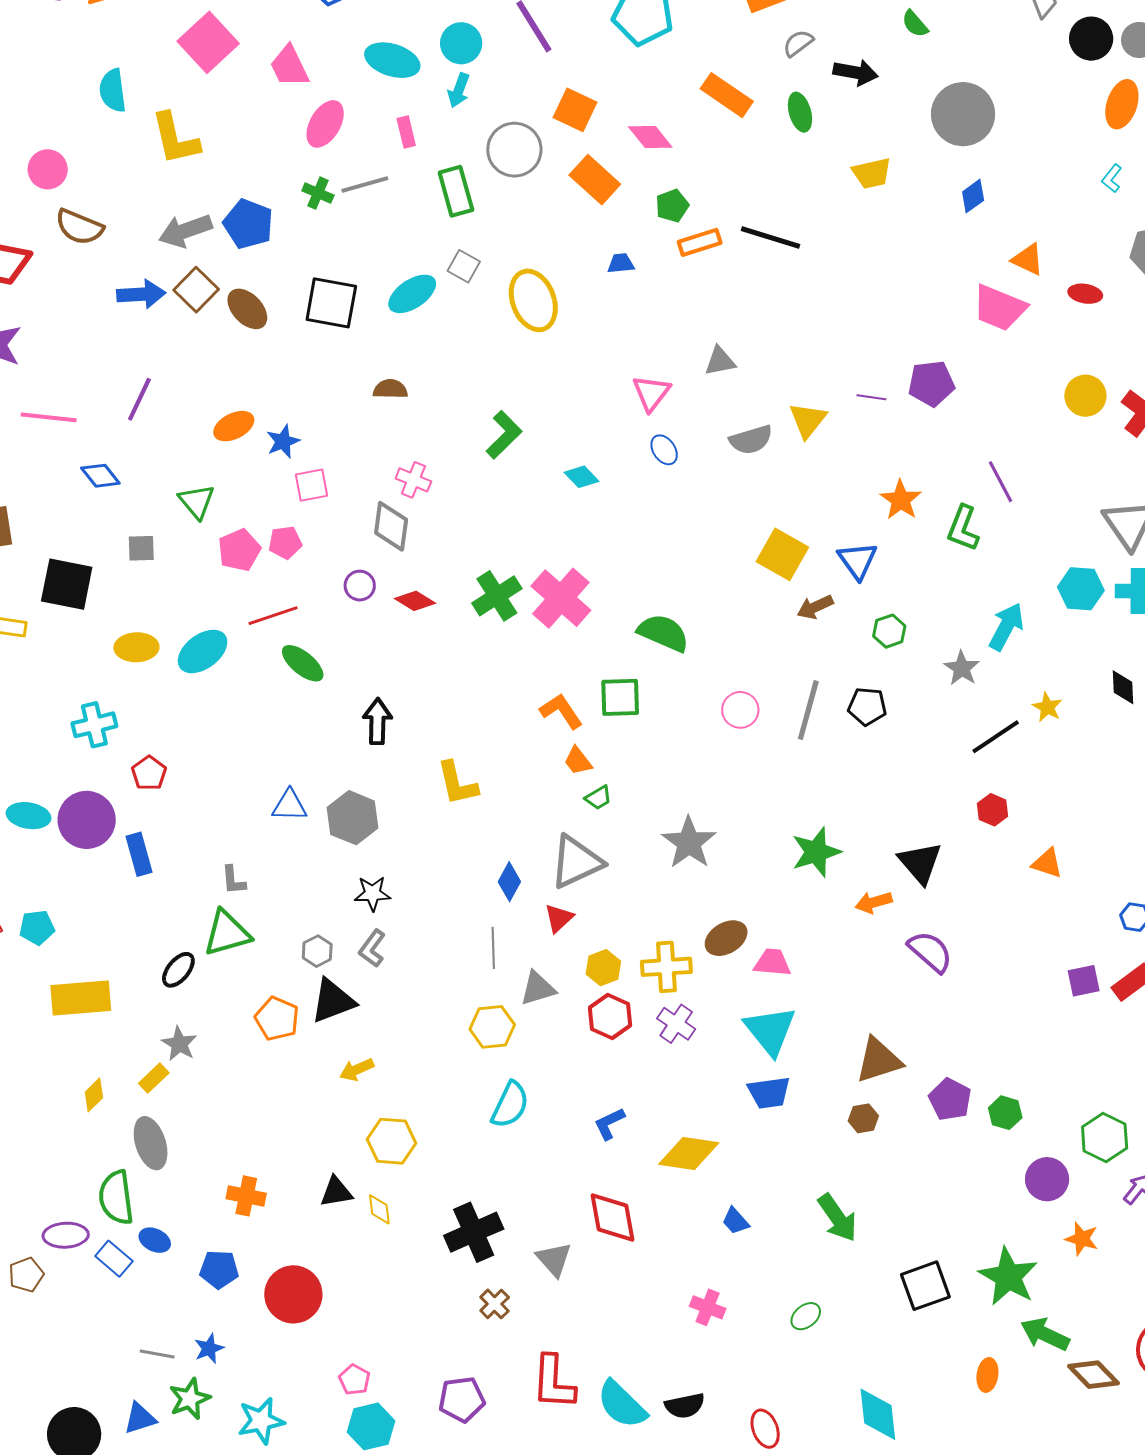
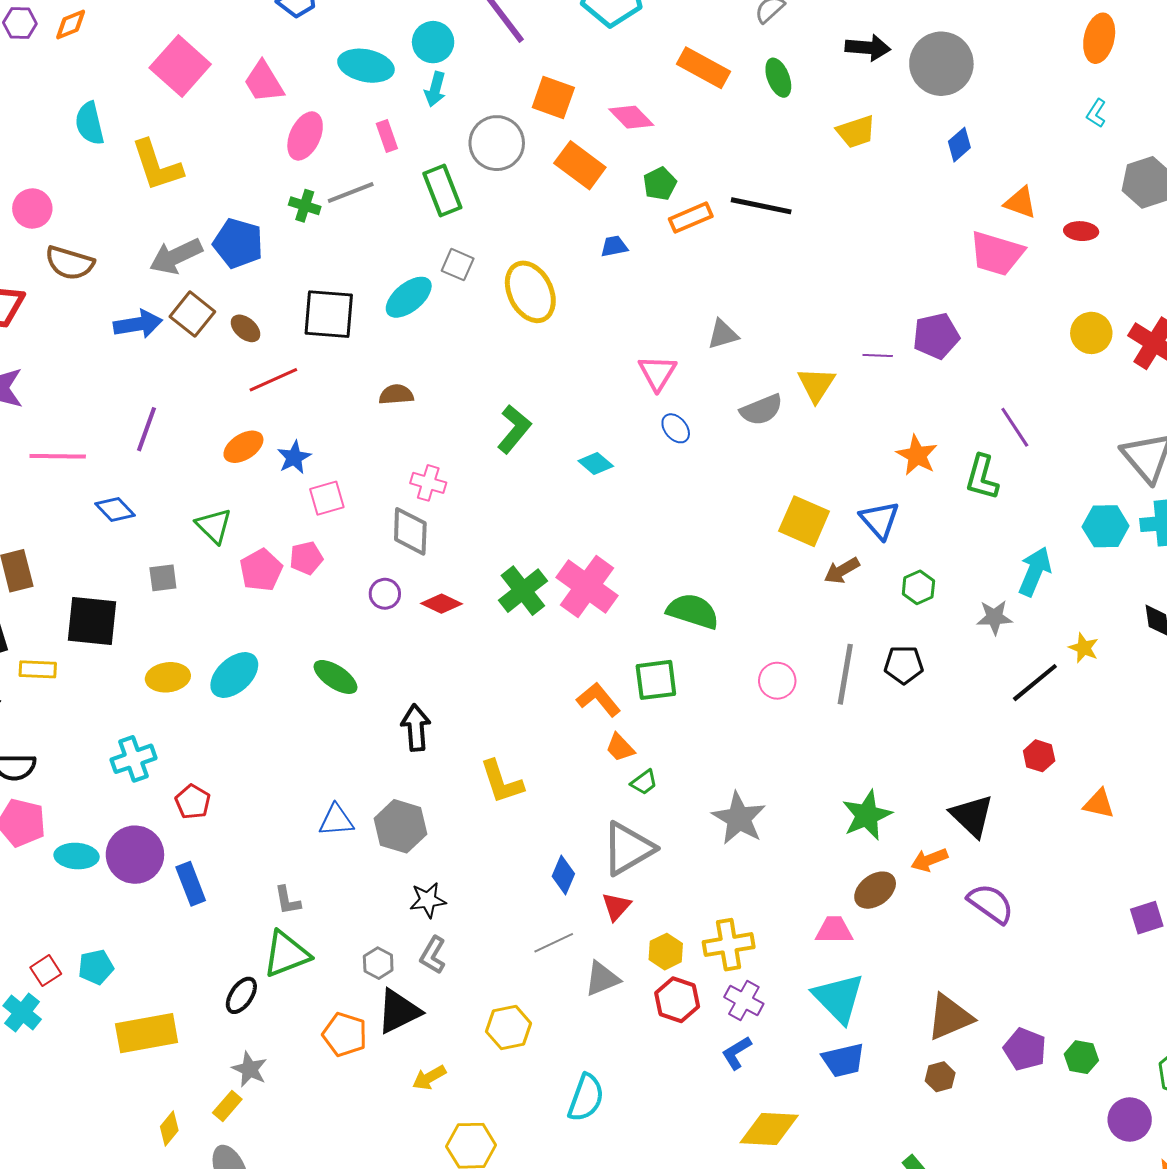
black arrow: (856, 72) -> (868, 48), moved
brown ellipse: (247, 309) -> (246, 328), size x0.7
red line: (273, 616) -> (273, 380), moved
gray star: (962, 668) -> (994, 617), turned -30
brown ellipse: (726, 938) -> (875, 890), moved
gray line: (493, 948) -> (554, 943), turned 72
yellow hexagon: (492, 1027) -> (509, 1027), moved
blue L-shape: (609, 1124) -> (737, 1053), moved

